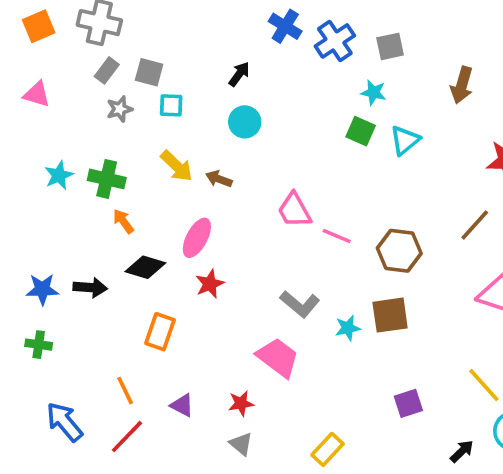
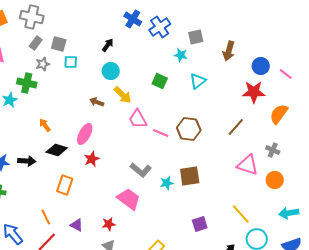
gray square: (390, 46) -> (196, 37), moved
green square: (361, 131) -> (160, 81), moved
yellow arrow: (177, 166) -> (123, 95), moved
green cross: (107, 179) -> (27, 83), moved
brown hexagon: (399, 251) -> (189, 129), moved

